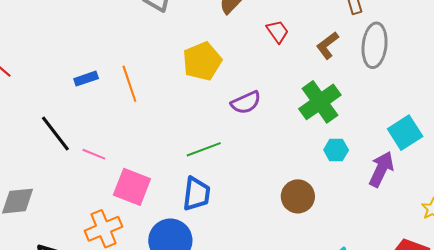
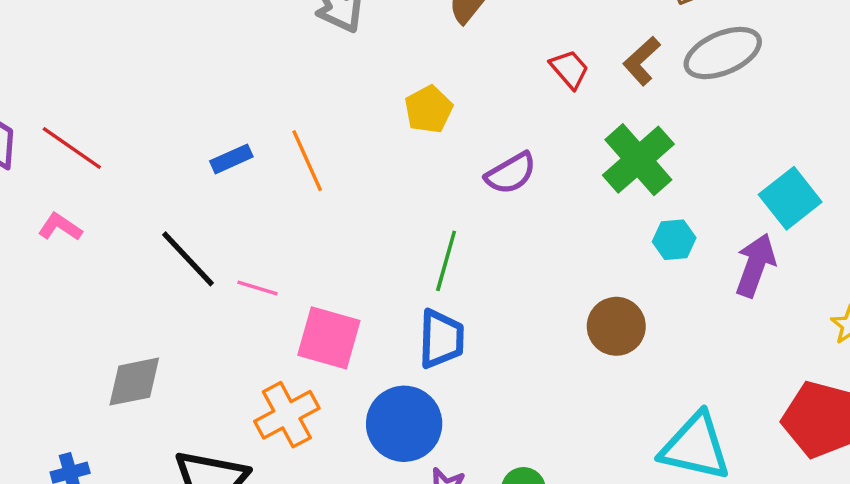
red trapezoid: (277, 31) -> (569, 69), moved
gray ellipse: (375, 45) -> (723, 53), turned 66
yellow pentagon: (202, 61) -> (429, 109), size x0.7
green line: (204, 149) -> (446, 261), turned -48

